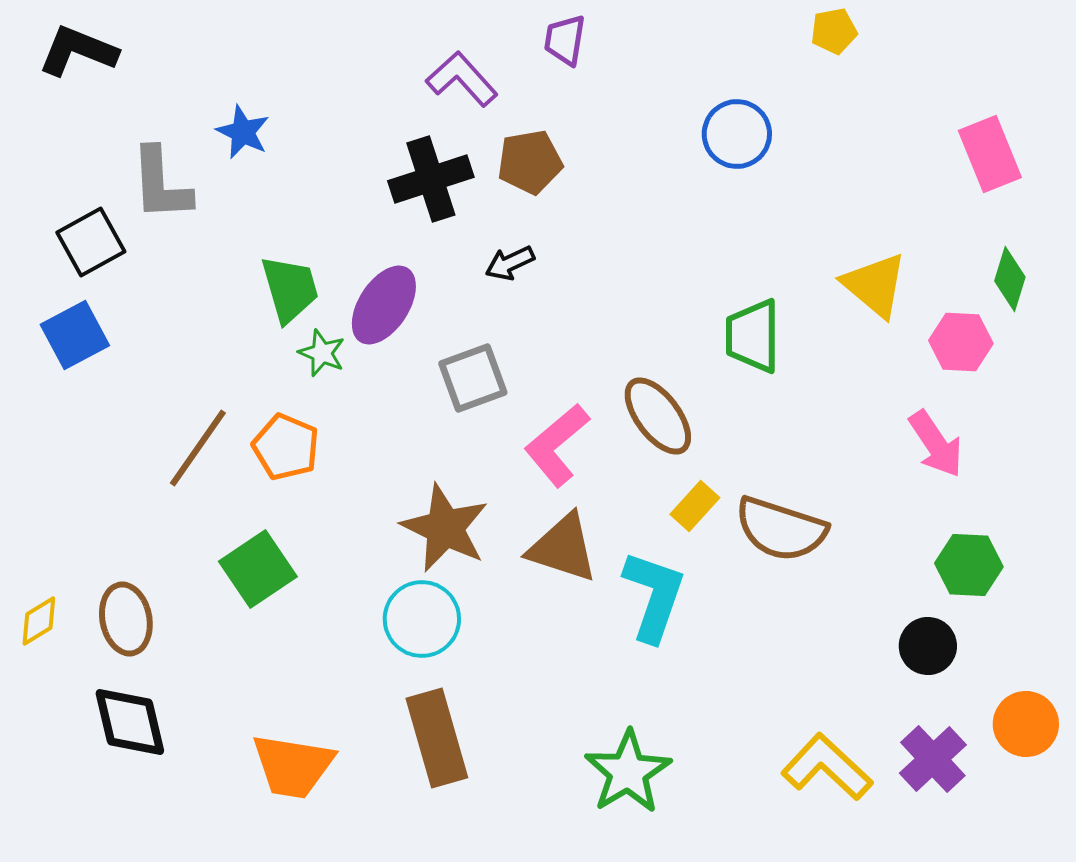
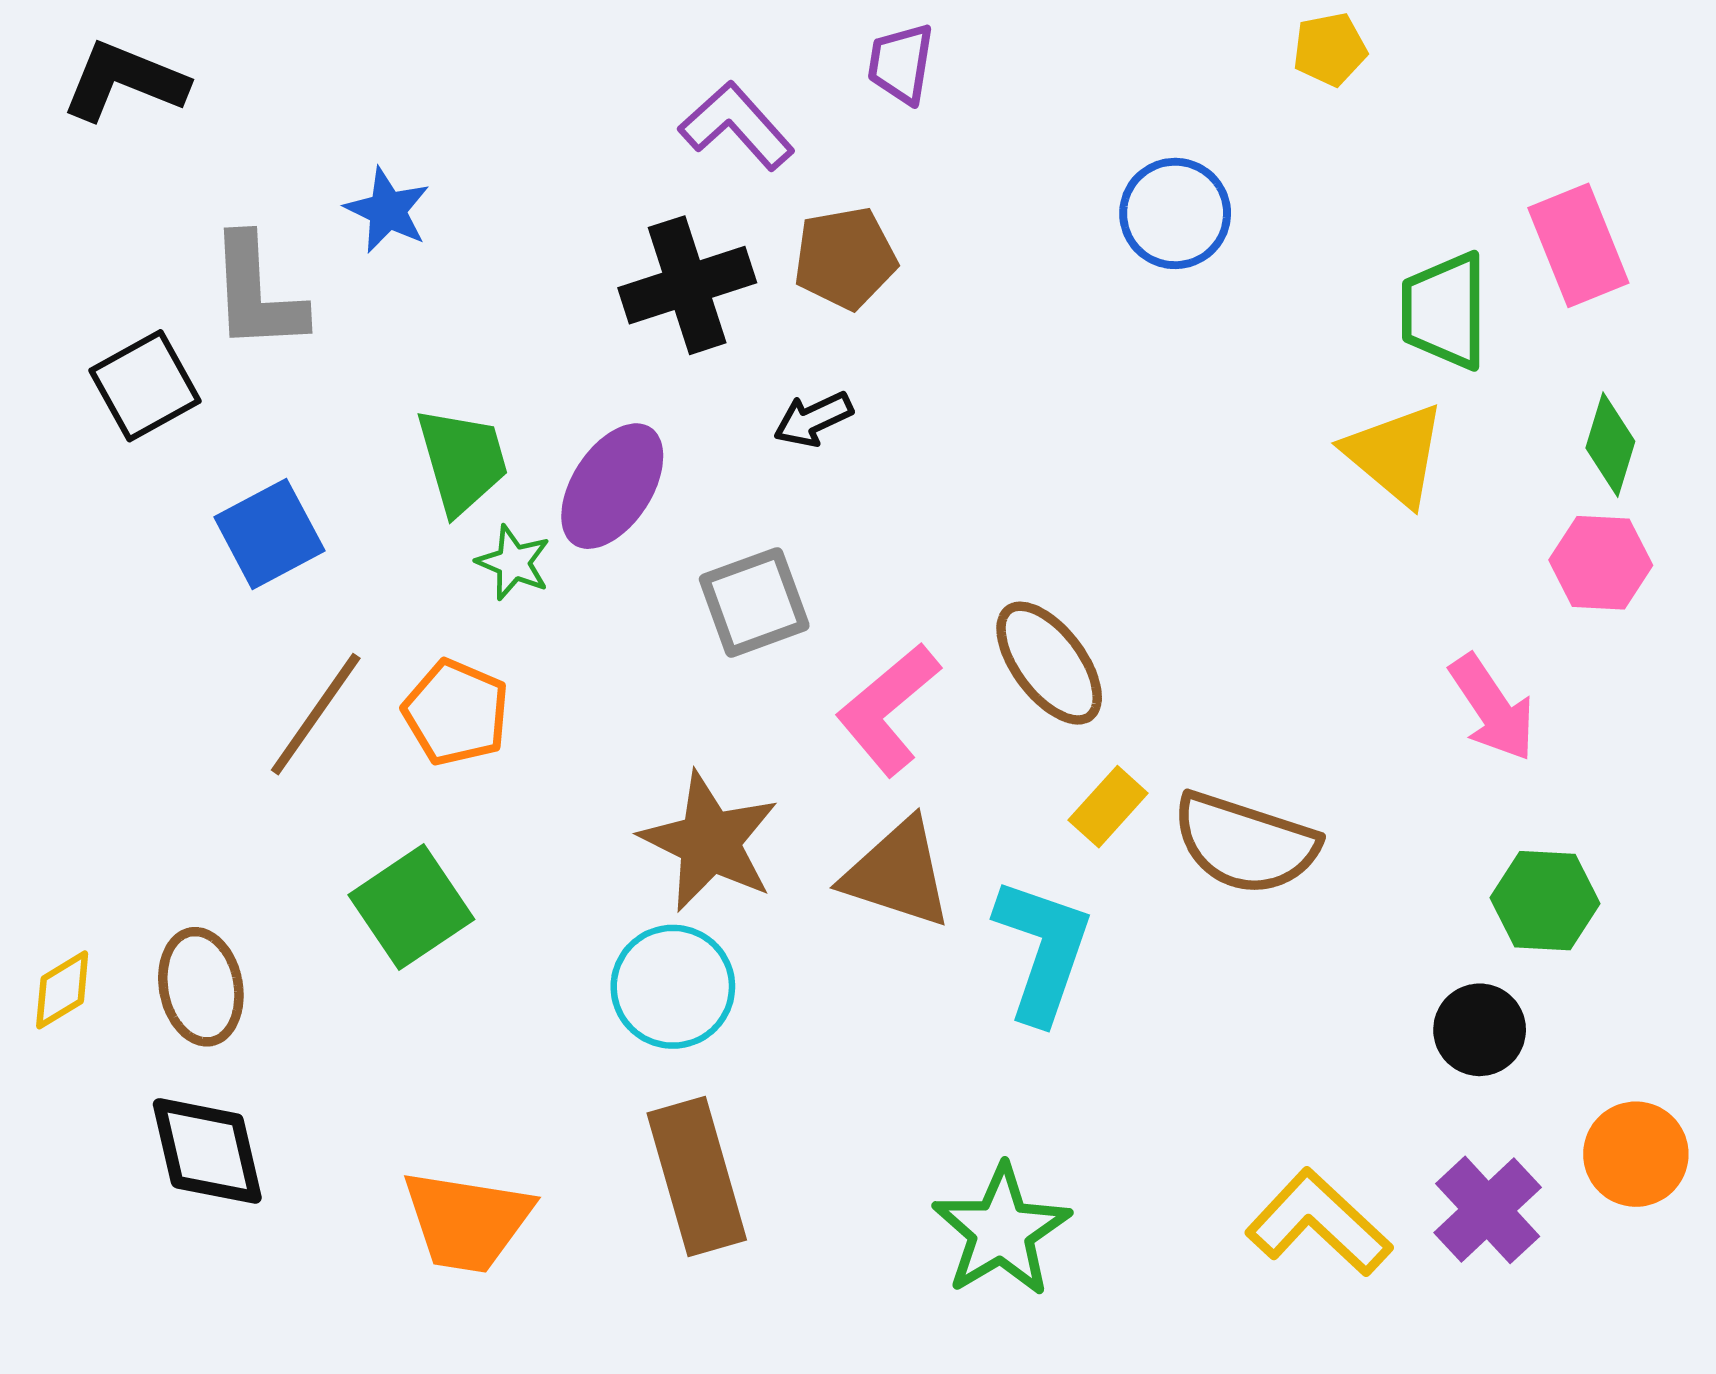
blue square: (75, 335) -> (269, 534), moved
green trapezoid: (753, 336) -> (1445, 311), moved
pink hexagon: (961, 342) -> (1601, 563), moved

